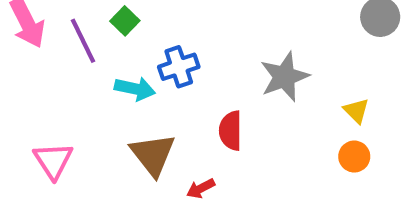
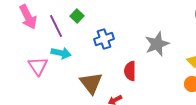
cyan arrow: (135, 89) -> (61, 53), moved
pink triangle: (53, 161) -> (38, 66), moved

